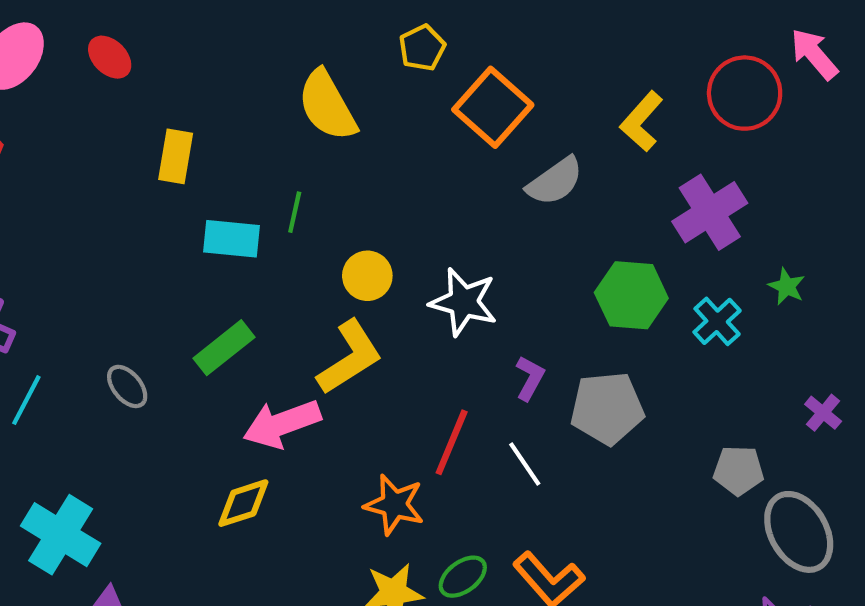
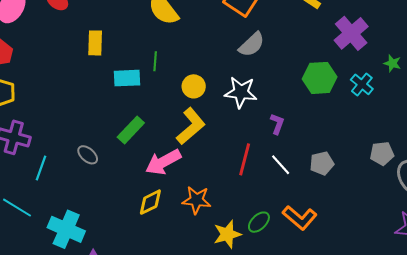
gray semicircle: (555, 181) -> (252, 44), moved
gray pentagon: (607, 408) -> (322, 163), moved, size x0.7
orange star: (394, 505) -> (197, 200), moved

